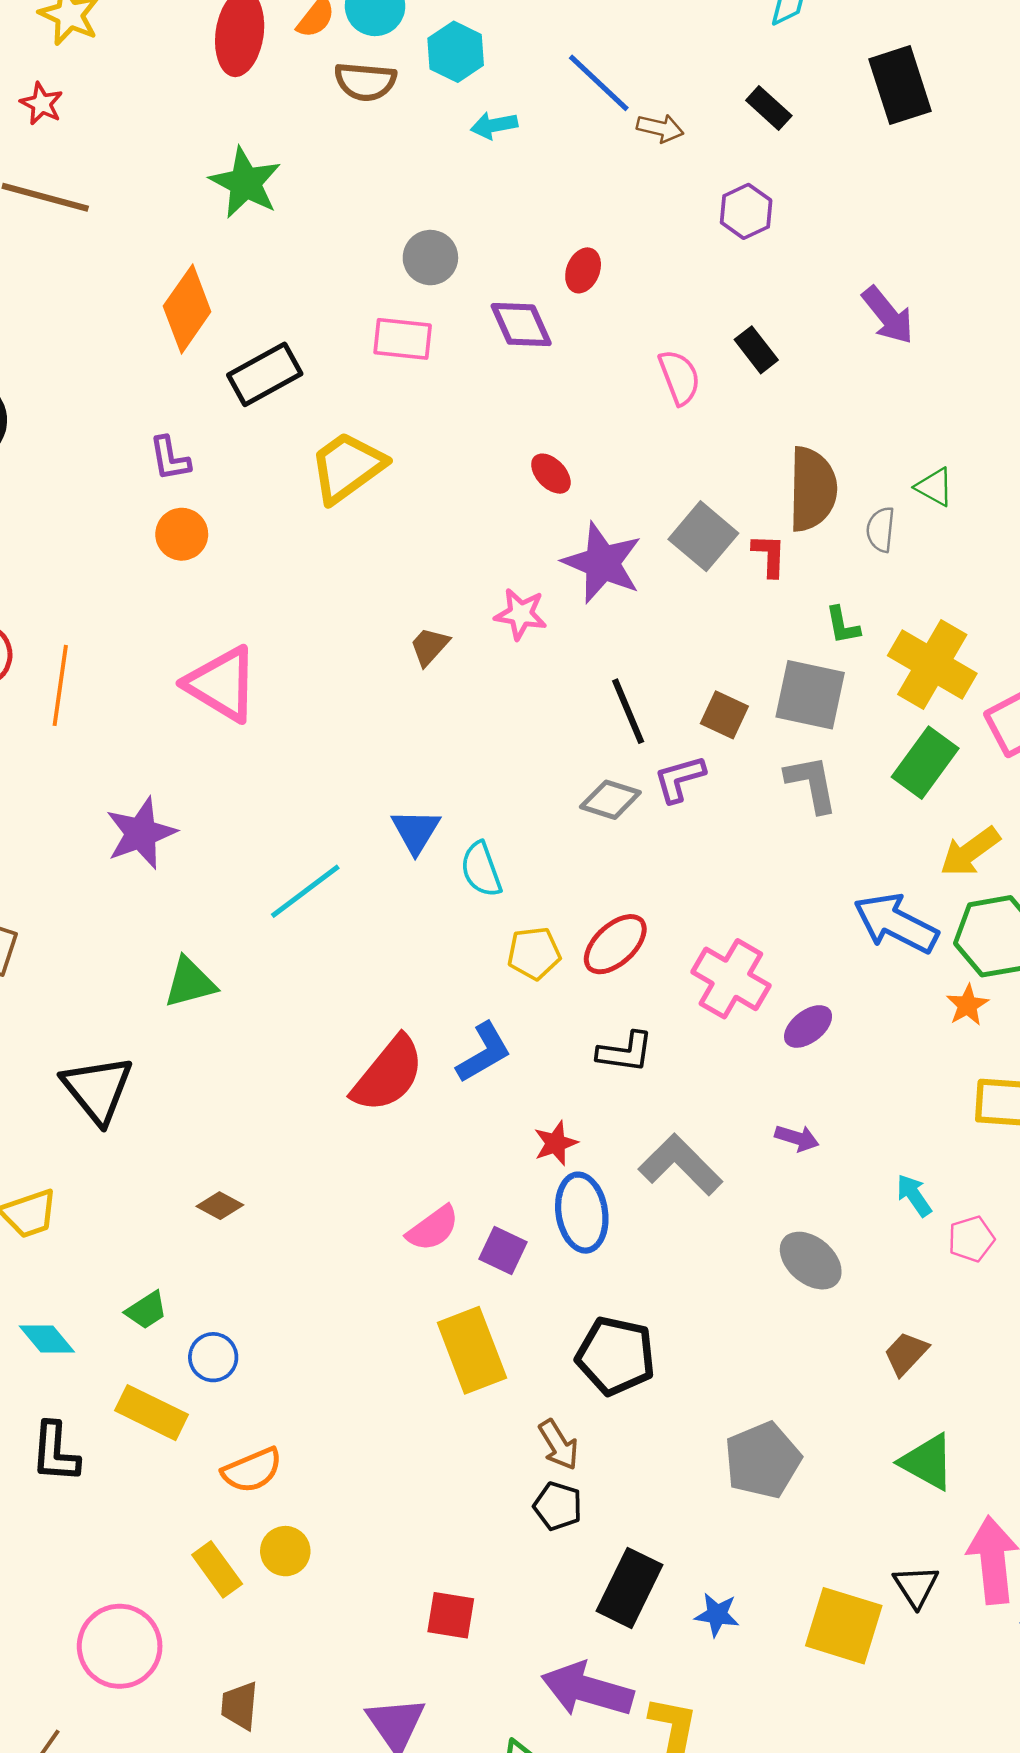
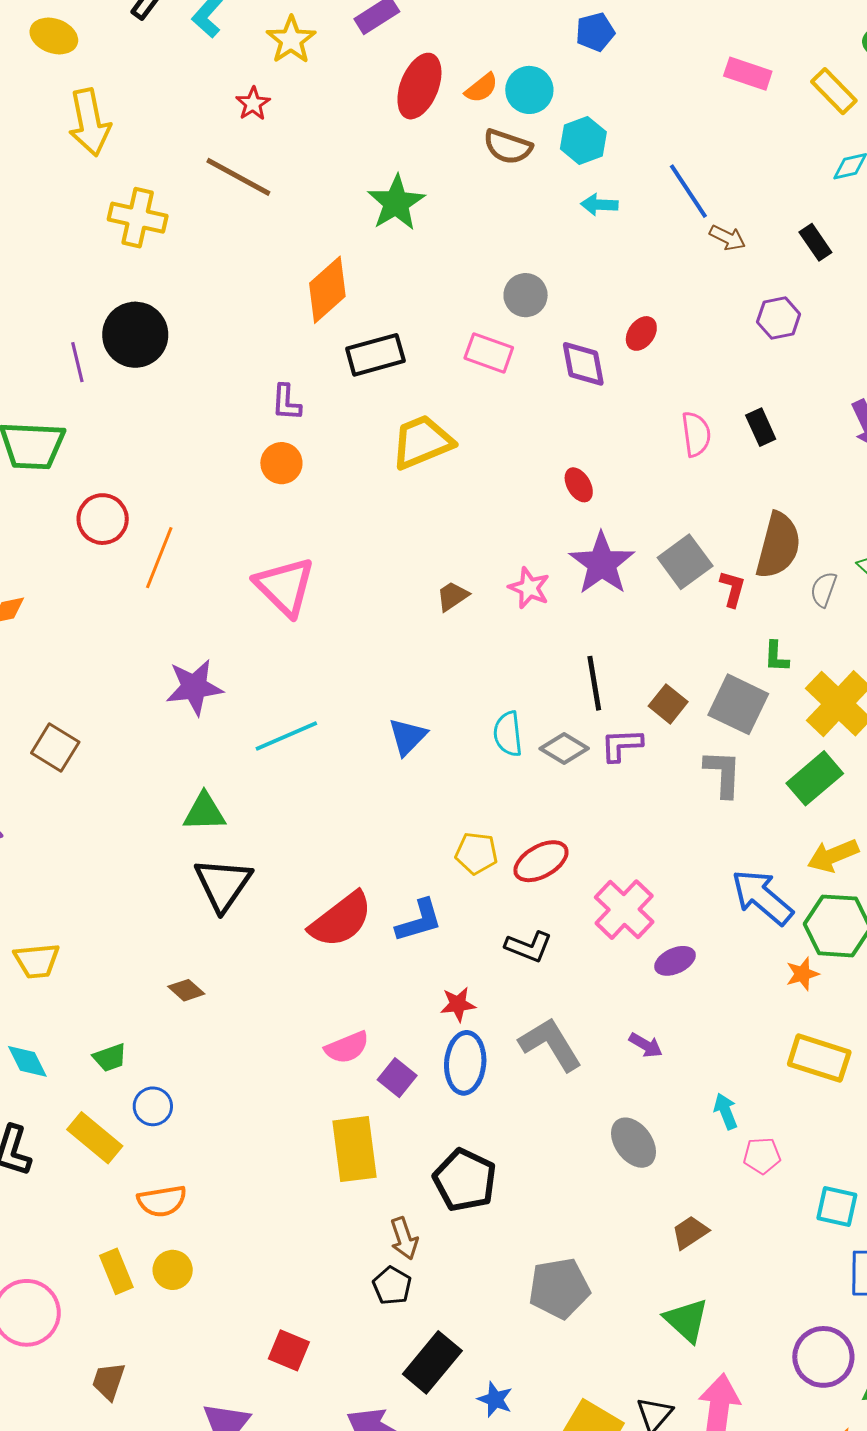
cyan semicircle: (481, 869) -> (508, 734), moved
cyan line: (305, 891) -> (286, 736), moved
black triangle: (98, 1089) -> (223, 884), moved

